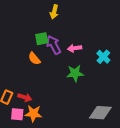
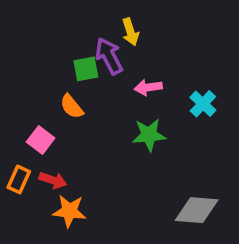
yellow arrow: (54, 12) -> (130, 32), moved, turned -32
purple arrow: (54, 45) -> (109, 56), moved
pink square: (17, 114) -> (41, 140), moved, turned 32

